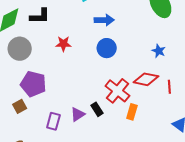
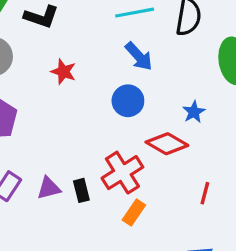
blue arrow: (104, 20) -> (139, 56), turned 30
blue star: (159, 51) -> (194, 112), moved
red diamond: (146, 79) -> (167, 144), moved

